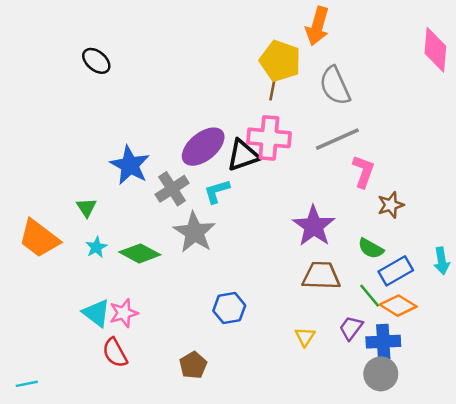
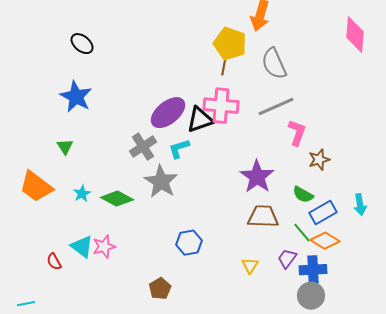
blue star: (130, 165) -> (76, 97), moved
green triangle: (86, 207) -> (65, 147), moved
red semicircle: (115, 353) -> (54, 262), moved, size x0.7

